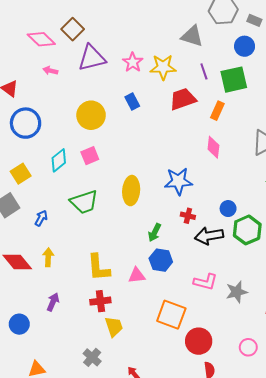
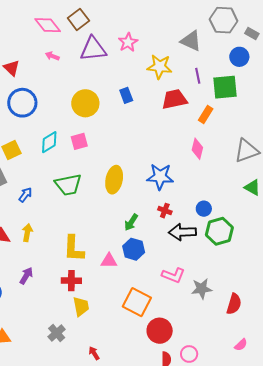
pink star: (133, 62) -> (128, 42), moved
pink circle: (248, 347) -> (189, 354), moved

